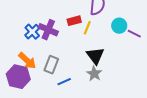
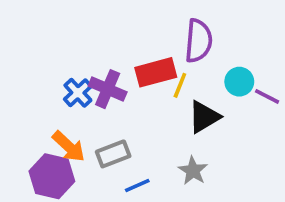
red rectangle: (74, 21) -> (156, 72), size x1.5
black triangle: (95, 56) -> (204, 117), moved, turned 36
gray rectangle: (51, 65) -> (113, 154), turned 48

